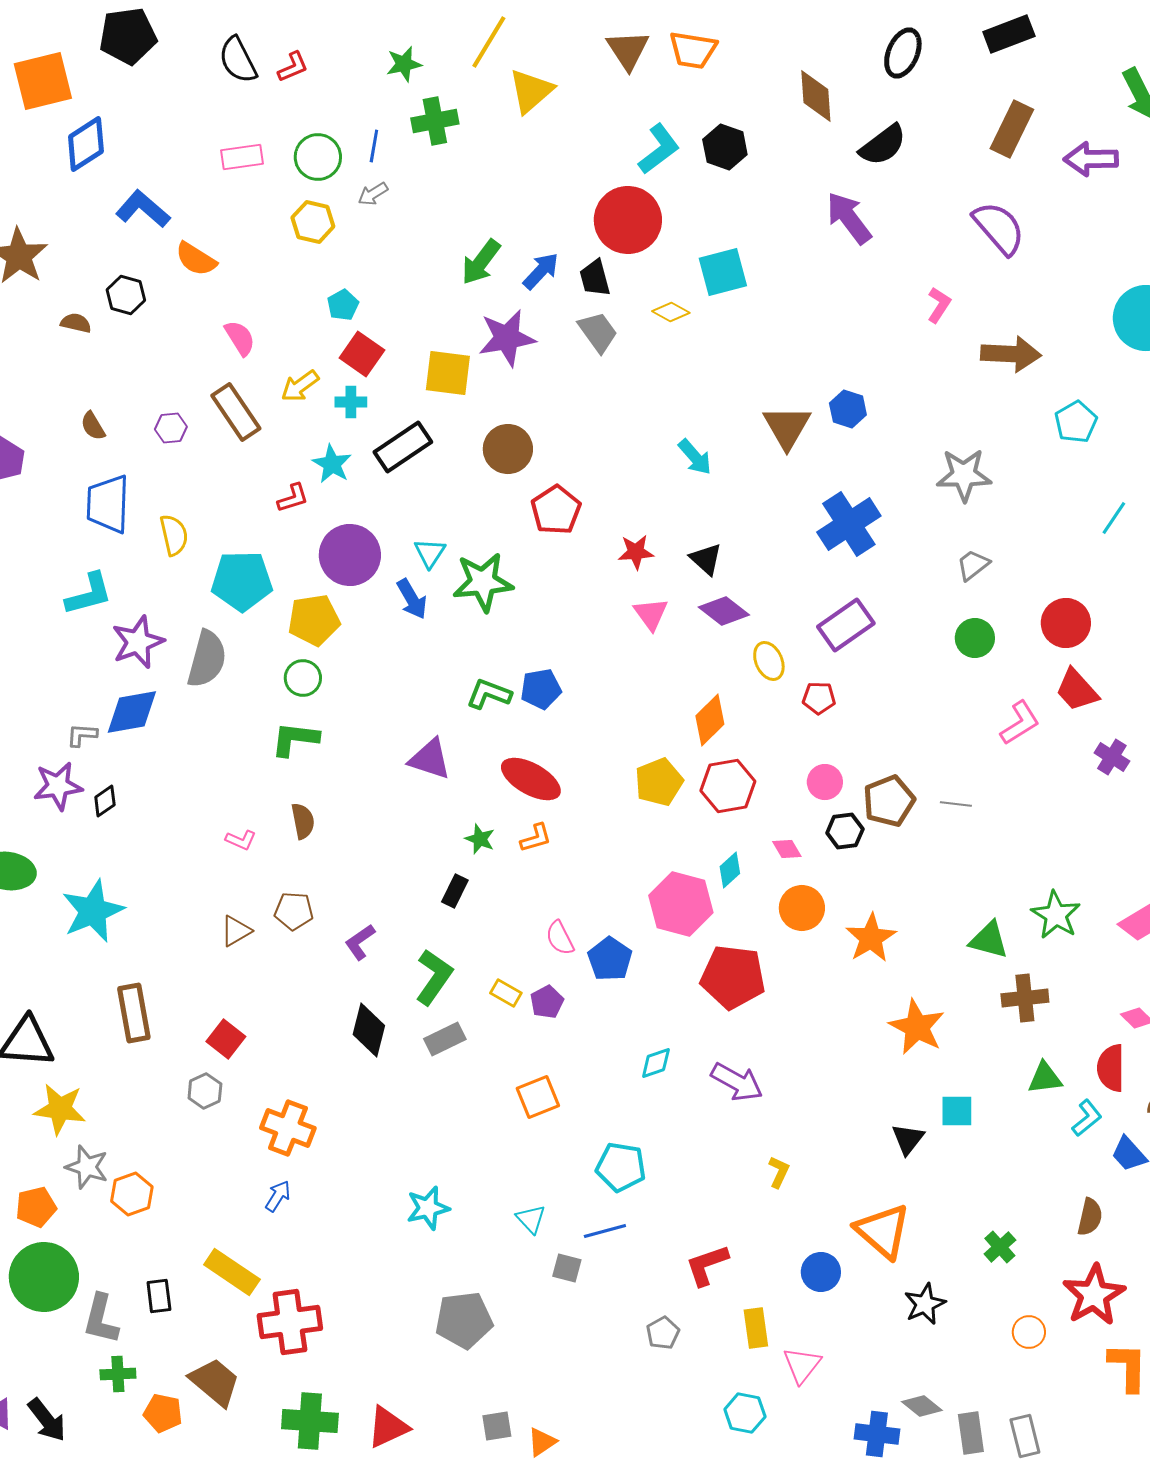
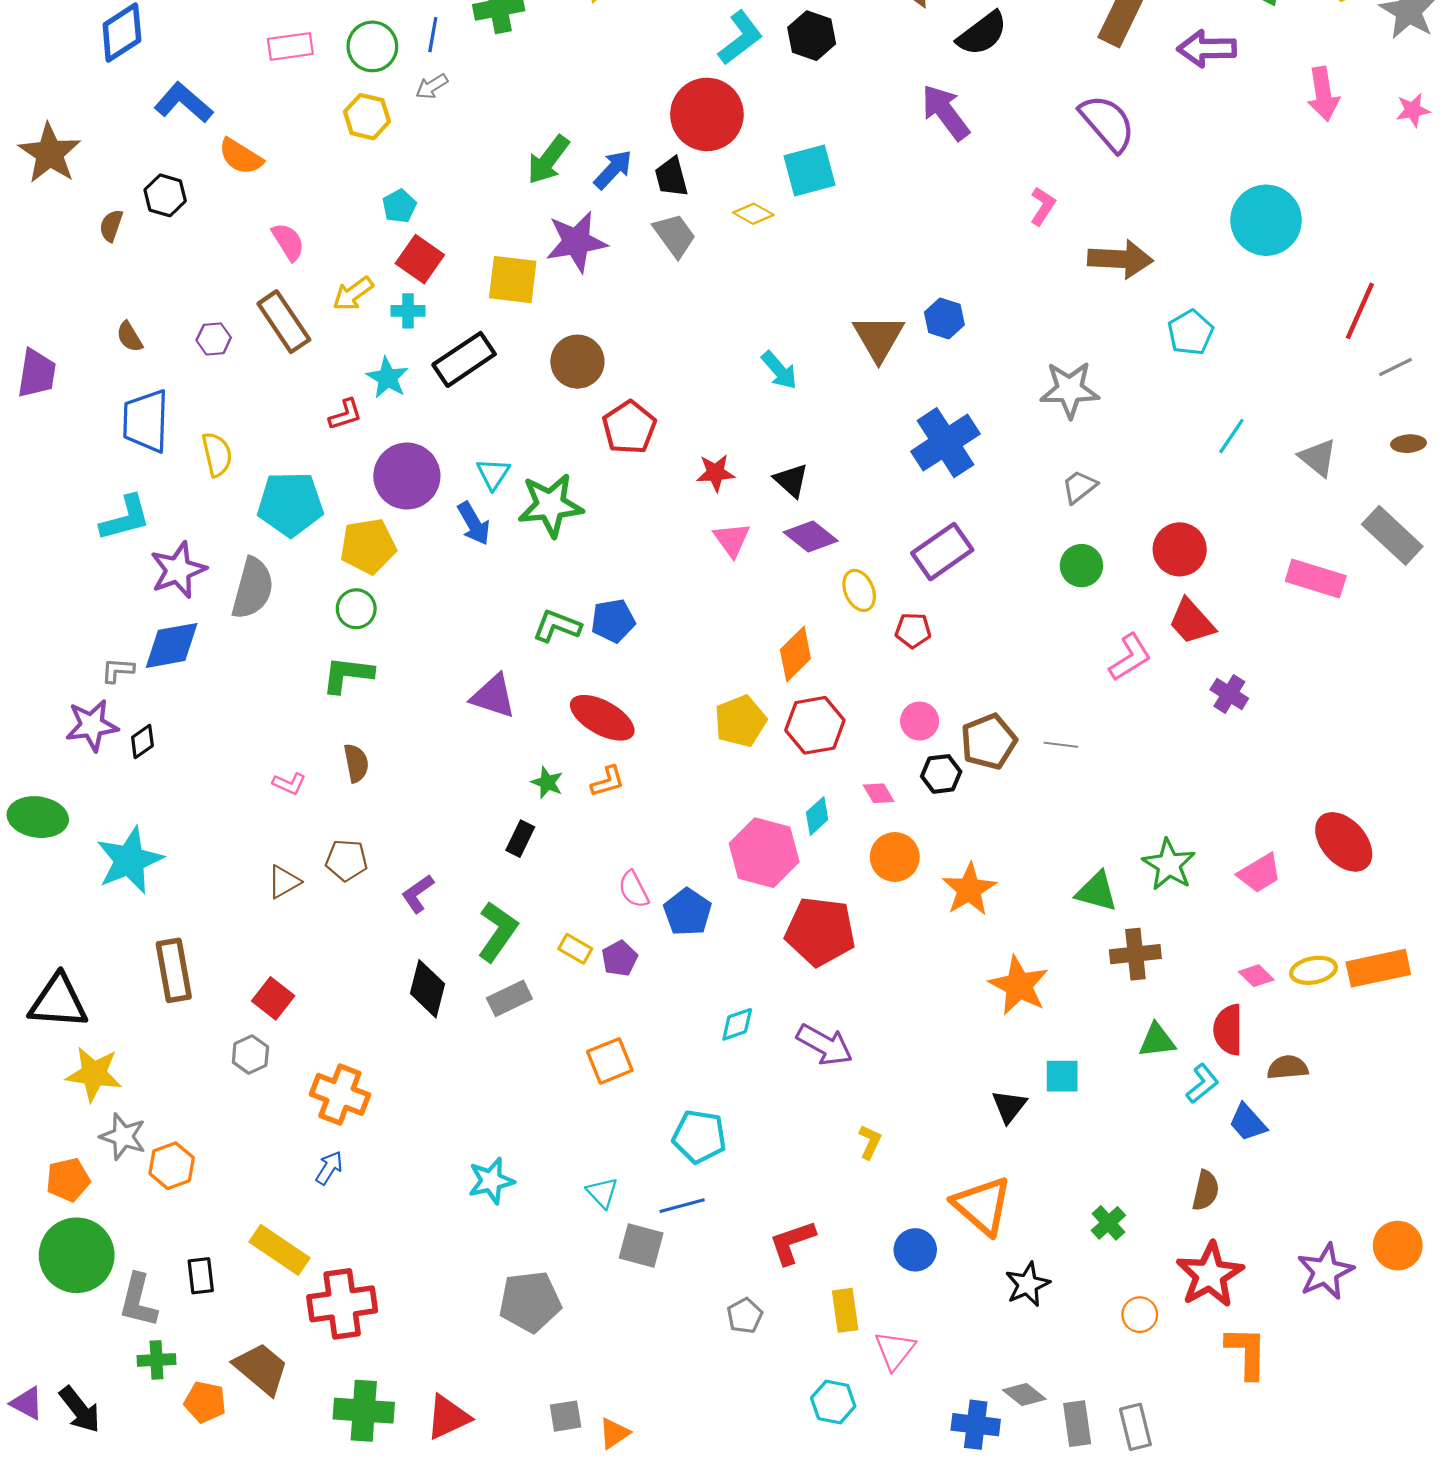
brown semicircle: (76, 323) -> (111, 226), turned -84
gray square: (567, 1268) -> (641, 1246), size x1.4

